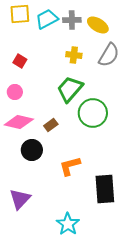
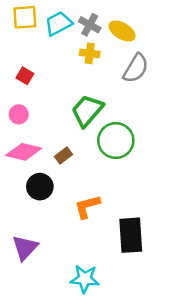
gray cross: (72, 20) -> (90, 25), turned 30
yellow cross: (74, 55) -> (90, 53), moved
cyan star: (68, 224) -> (85, 279), turned -30

